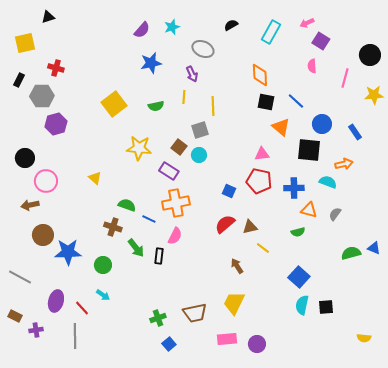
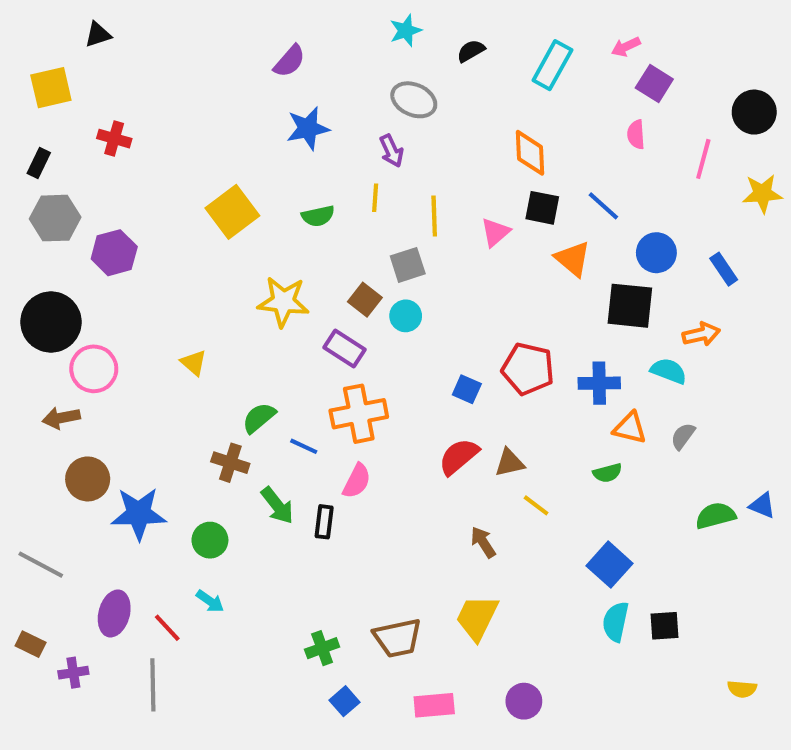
cyan star: (172, 27) -> (406, 31), moved
gray hexagon: (42, 96) -> (55, 218), moved
pink triangle: (262, 154) -> (495, 232), moved, turned -35
black circle: (25, 158) -> (51, 322), size x1.5
green semicircle: (127, 205) -> (259, 418), turned -60
pink rectangle: (227, 339) -> (434, 705), moved

